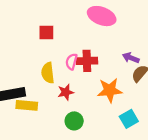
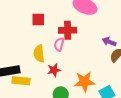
red cross: (87, 61) -> (68, 30), moved
orange star: (110, 90) -> (84, 82), moved

